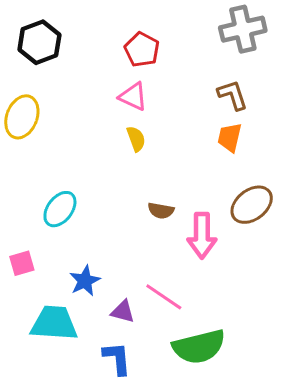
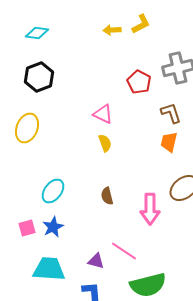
red pentagon: (142, 50) -> (139, 82), moved
brown semicircle: (161, 211) -> (107, 196), moved, turned 66
blue star: (85, 281) -> (53, 227), moved

